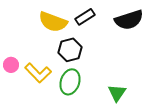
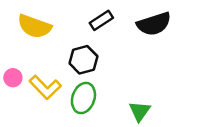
yellow semicircle: (53, 22) -> (34, 26), moved

